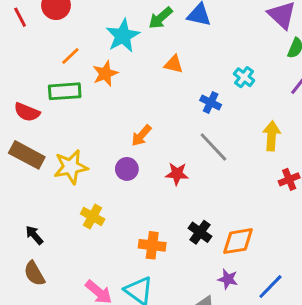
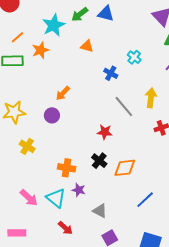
gray line: (213, 147) -> (124, 107), moved
red star: (177, 174) -> (105, 132), moved
purple star: (228, 279) -> (79, 190), moved

